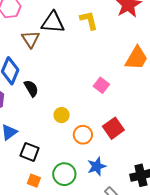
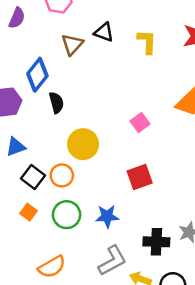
black triangle: (53, 22) -> (104, 32), size x0.7
yellow circle: (62, 115) -> (83, 144), size x1.6
orange circle: (83, 135) -> (62, 175), moved

